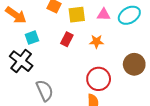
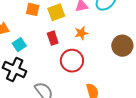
red rectangle: (67, 39) -> (53, 38), turned -32
red circle: (99, 79) -> (72, 61), moved

